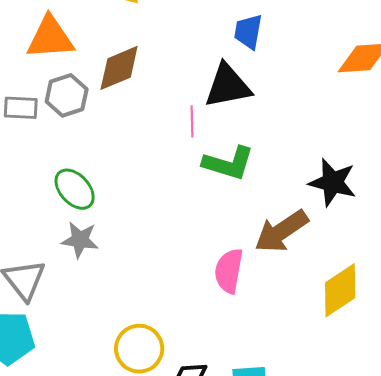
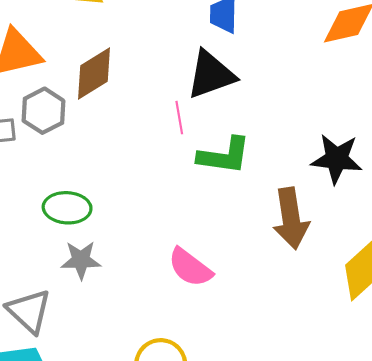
green ellipse: (75, 189) -> (67, 208), turned -36
brown arrow: (281, 231) -> (291, 218), turned -56
pink semicircle: (229, 271) -> (190, 267), moved, turned -54

